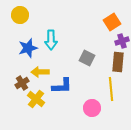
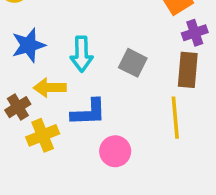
cyan arrow: (51, 40) -> (82, 54), moved
yellow cross: (36, 99) -> (43, 135), turned 30
pink circle: (92, 108) -> (115, 151), moved

